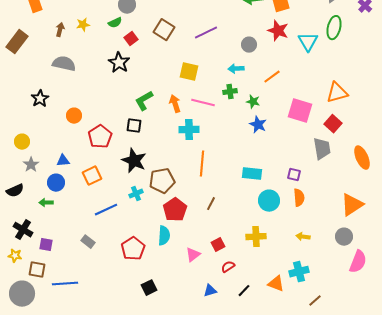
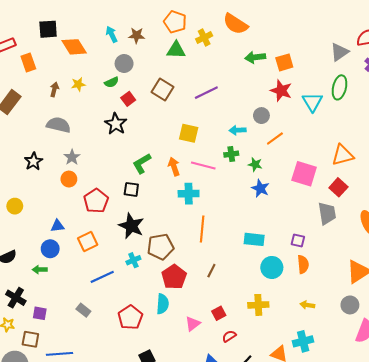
gray circle: (249, 45) -> (261, 116), moved
gray star: (31, 165) -> (72, 157), moved

